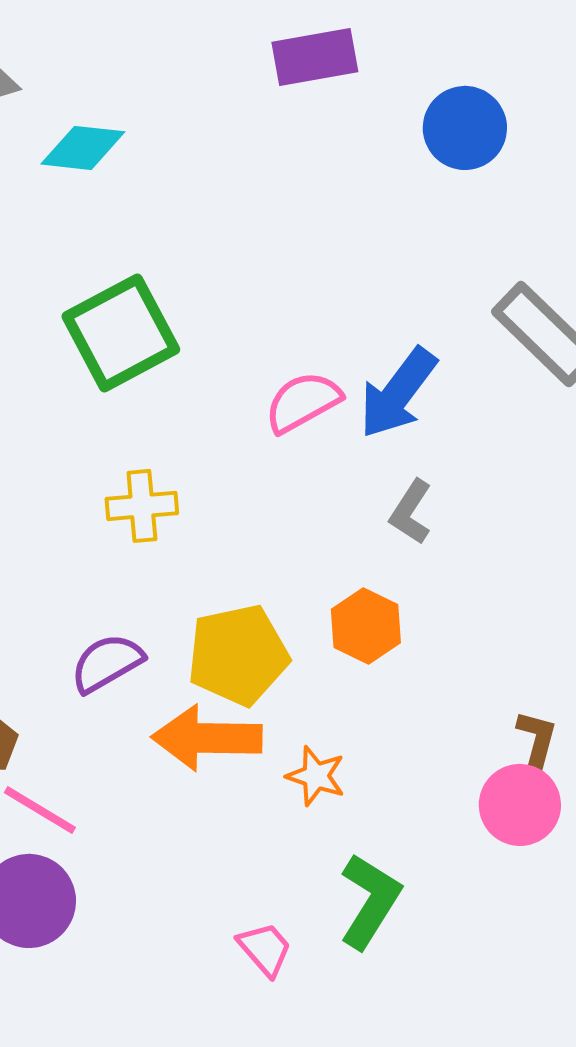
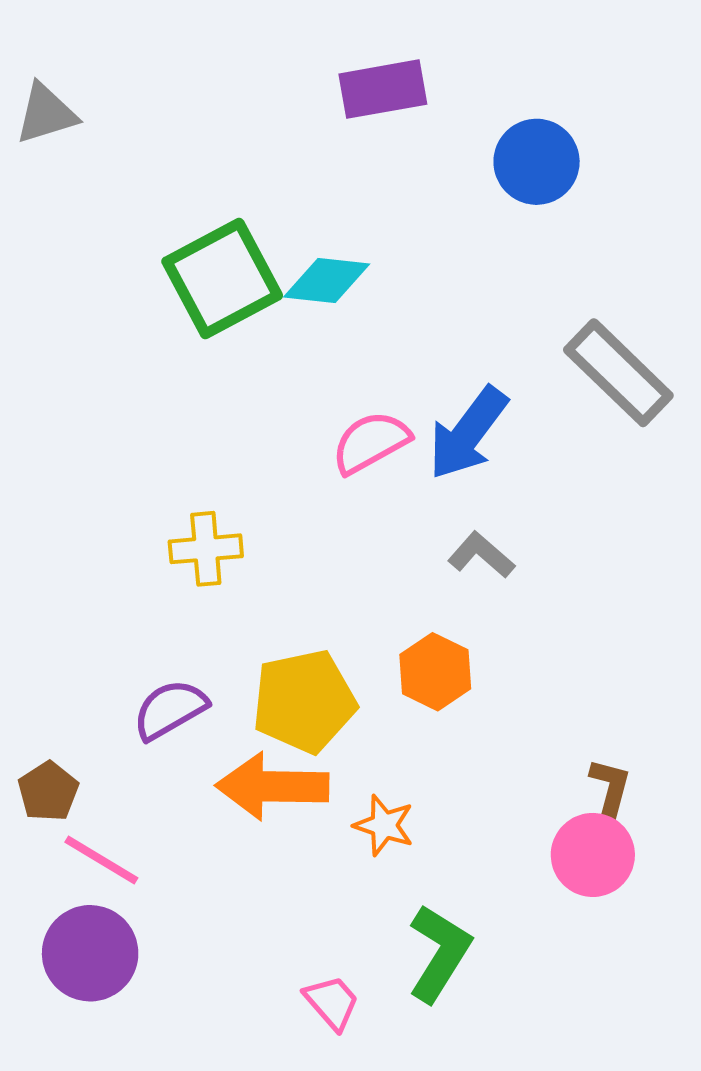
cyan diamond: (83, 148) -> (327, 281), moved
green square: (121, 333) -> (222, 279), moved
gray L-shape: (411, 512) -> (481, 555), turned 98

